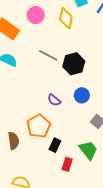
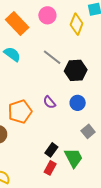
orange pentagon: (39, 126) -> (20, 112), moved
black rectangle: (55, 145) -> (51, 150), moved

